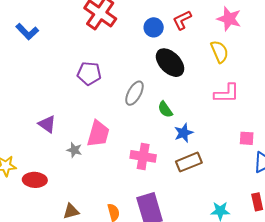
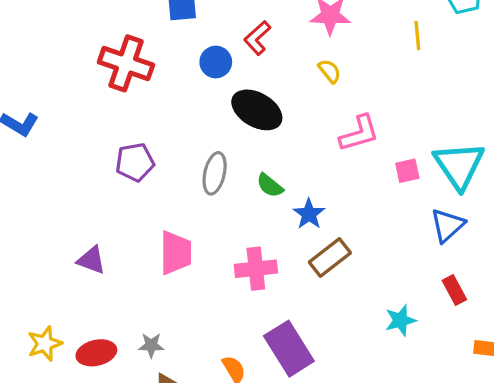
yellow semicircle: (219, 52) -> (330, 71), size x0.7
pink square: (247, 138) -> (407, 171), moved
gray star: (74, 150) -> (151, 345), moved

